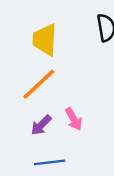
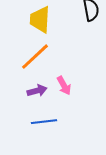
purple arrow: (41, 125) -> (37, 91), turned -150

